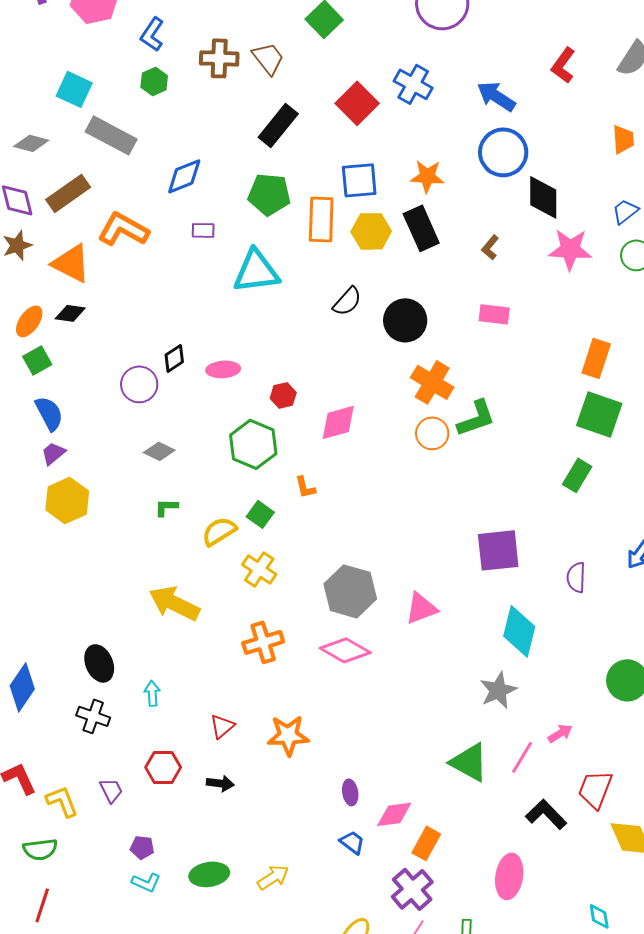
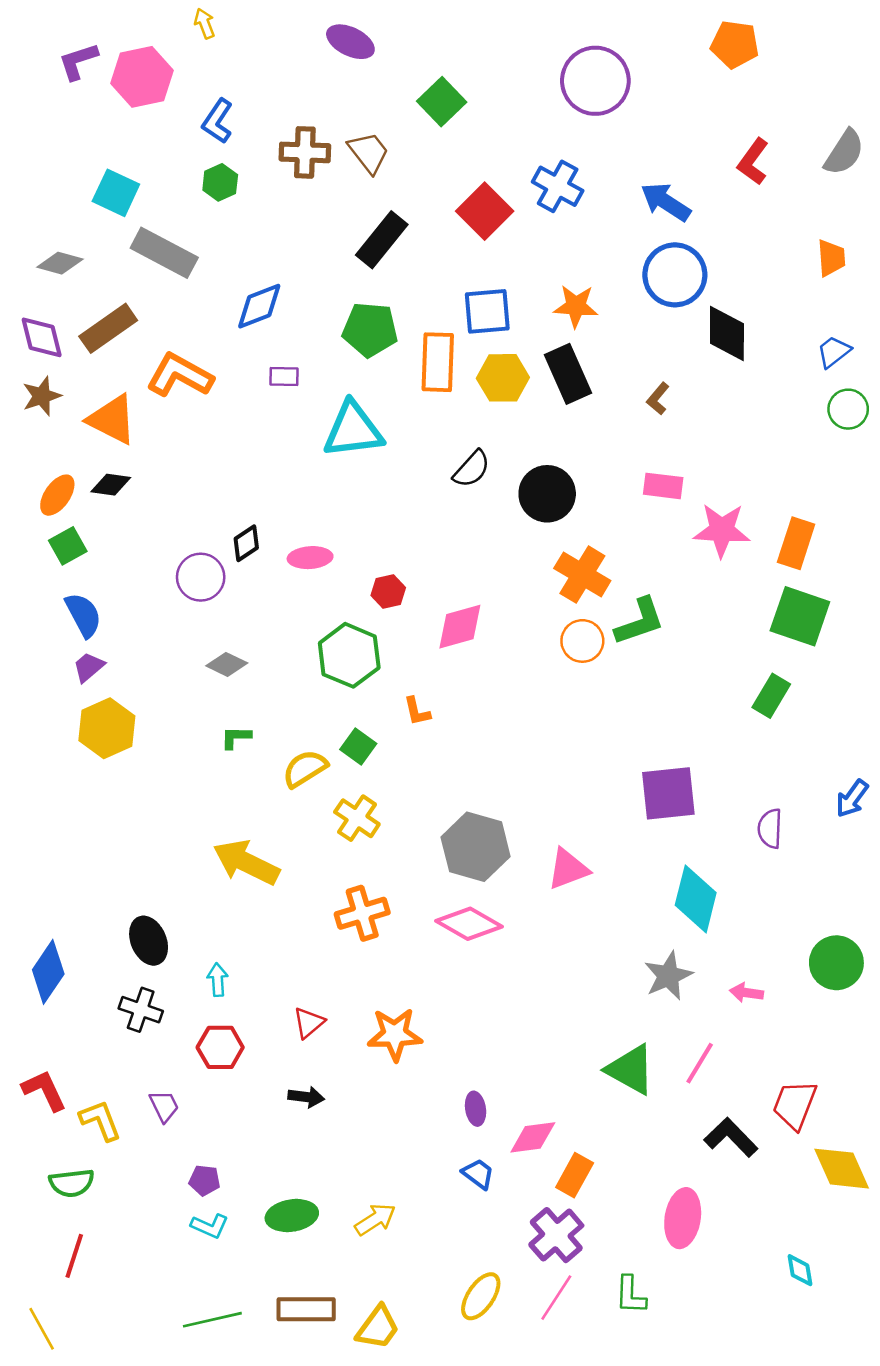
pink star: (570, 249) -> (722, 530), moved
pink arrow: (560, 733) -> (747, 993), moved, turned -140
red hexagon: (163, 767) -> (220, 1047), moved

